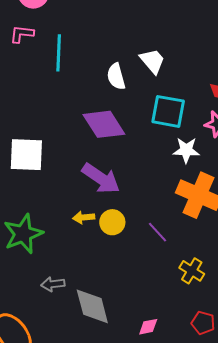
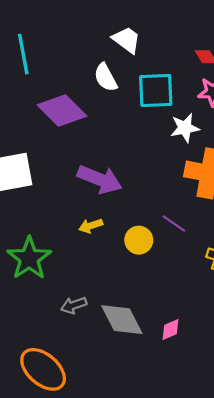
white semicircle: (116, 77) -> (106, 77), moved
purple diamond: (104, 124) -> (62, 111), moved
yellow circle: (112, 222) -> (139, 240), moved
pink diamond: (148, 327) -> (171, 329), moved

